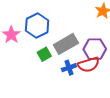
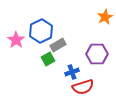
gray rectangle: (66, 44) -> (58, 45), moved, size x0.7
red semicircle: (89, 65) -> (83, 87), moved

